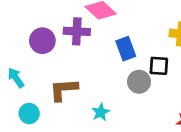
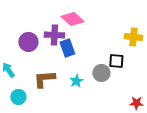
blue rectangle: (126, 49) -> (67, 48), moved
cyan star: (101, 112) -> (76, 81), moved

